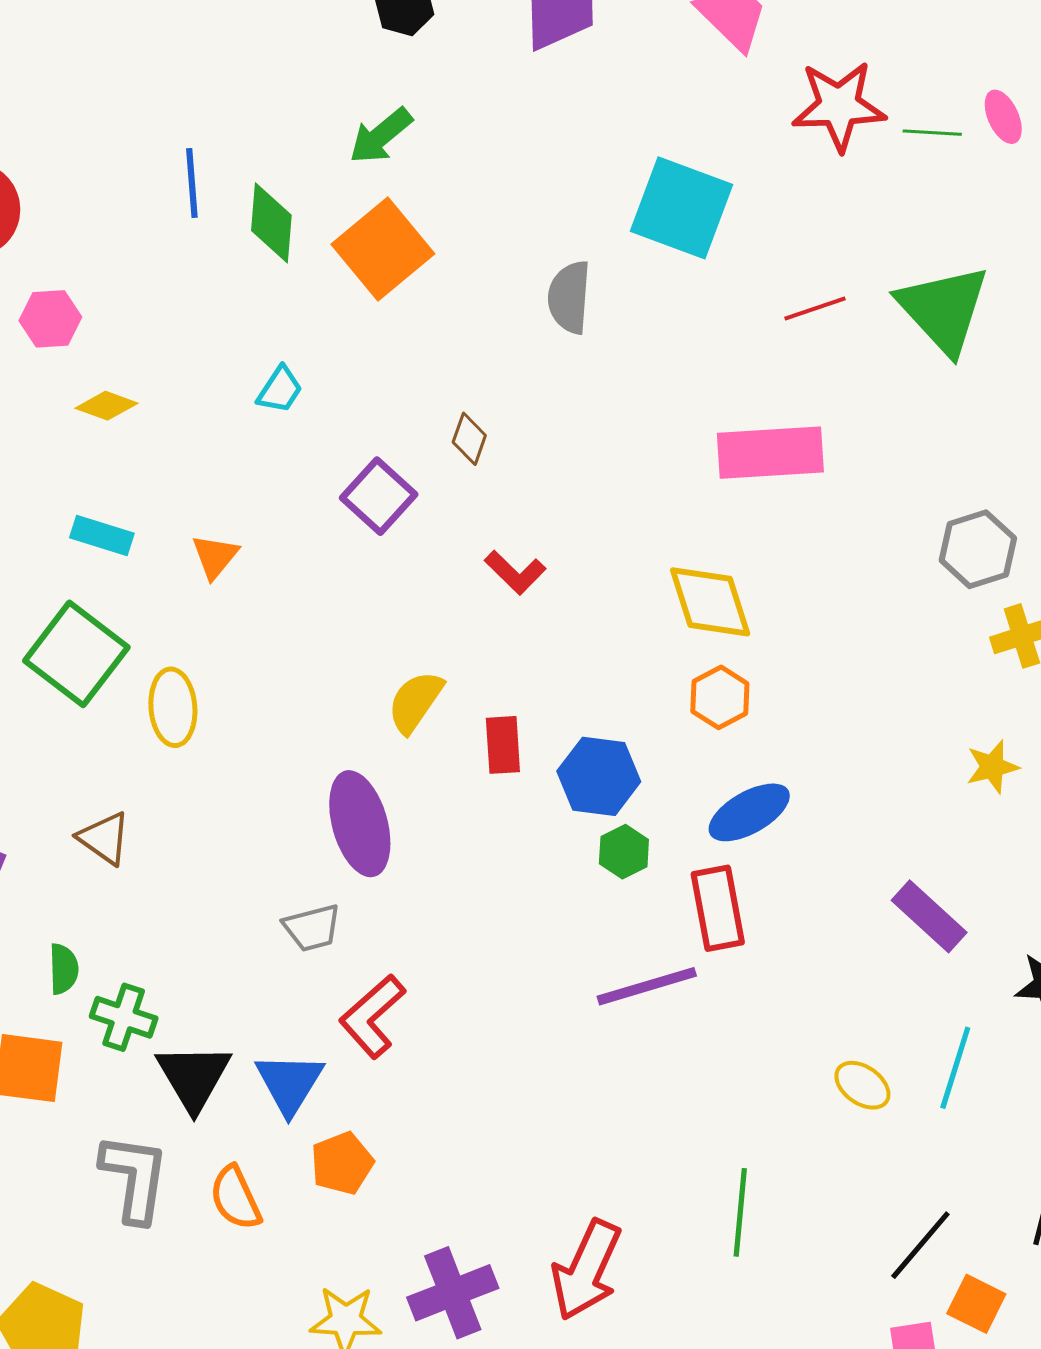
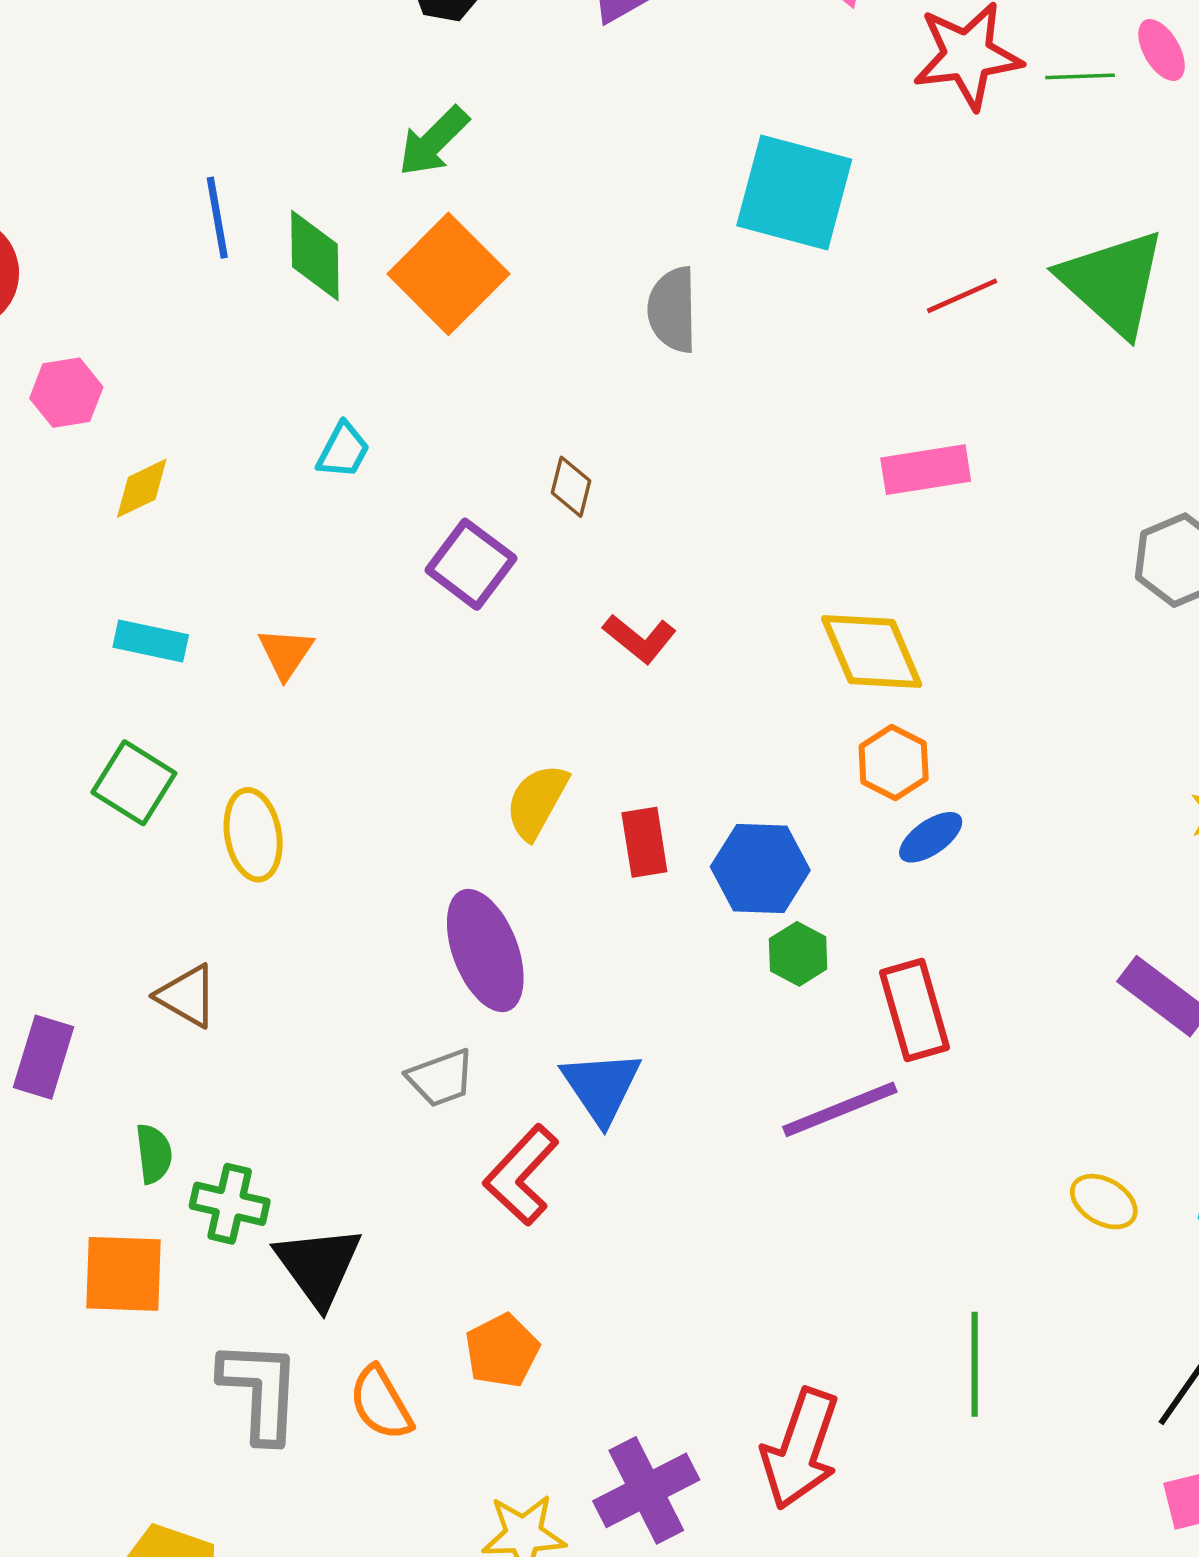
yellow diamond: (106, 406) -> (142, 488), turned -40
pink rectangle: (770, 453) -> (926, 470), size x0.7
green square: (76, 654) -> (134, 783), size x0.7
blue ellipse: (749, 812) -> (931, 837), moved, size x0.7
blue triangle: (289, 1083) -> (601, 1087), moved

